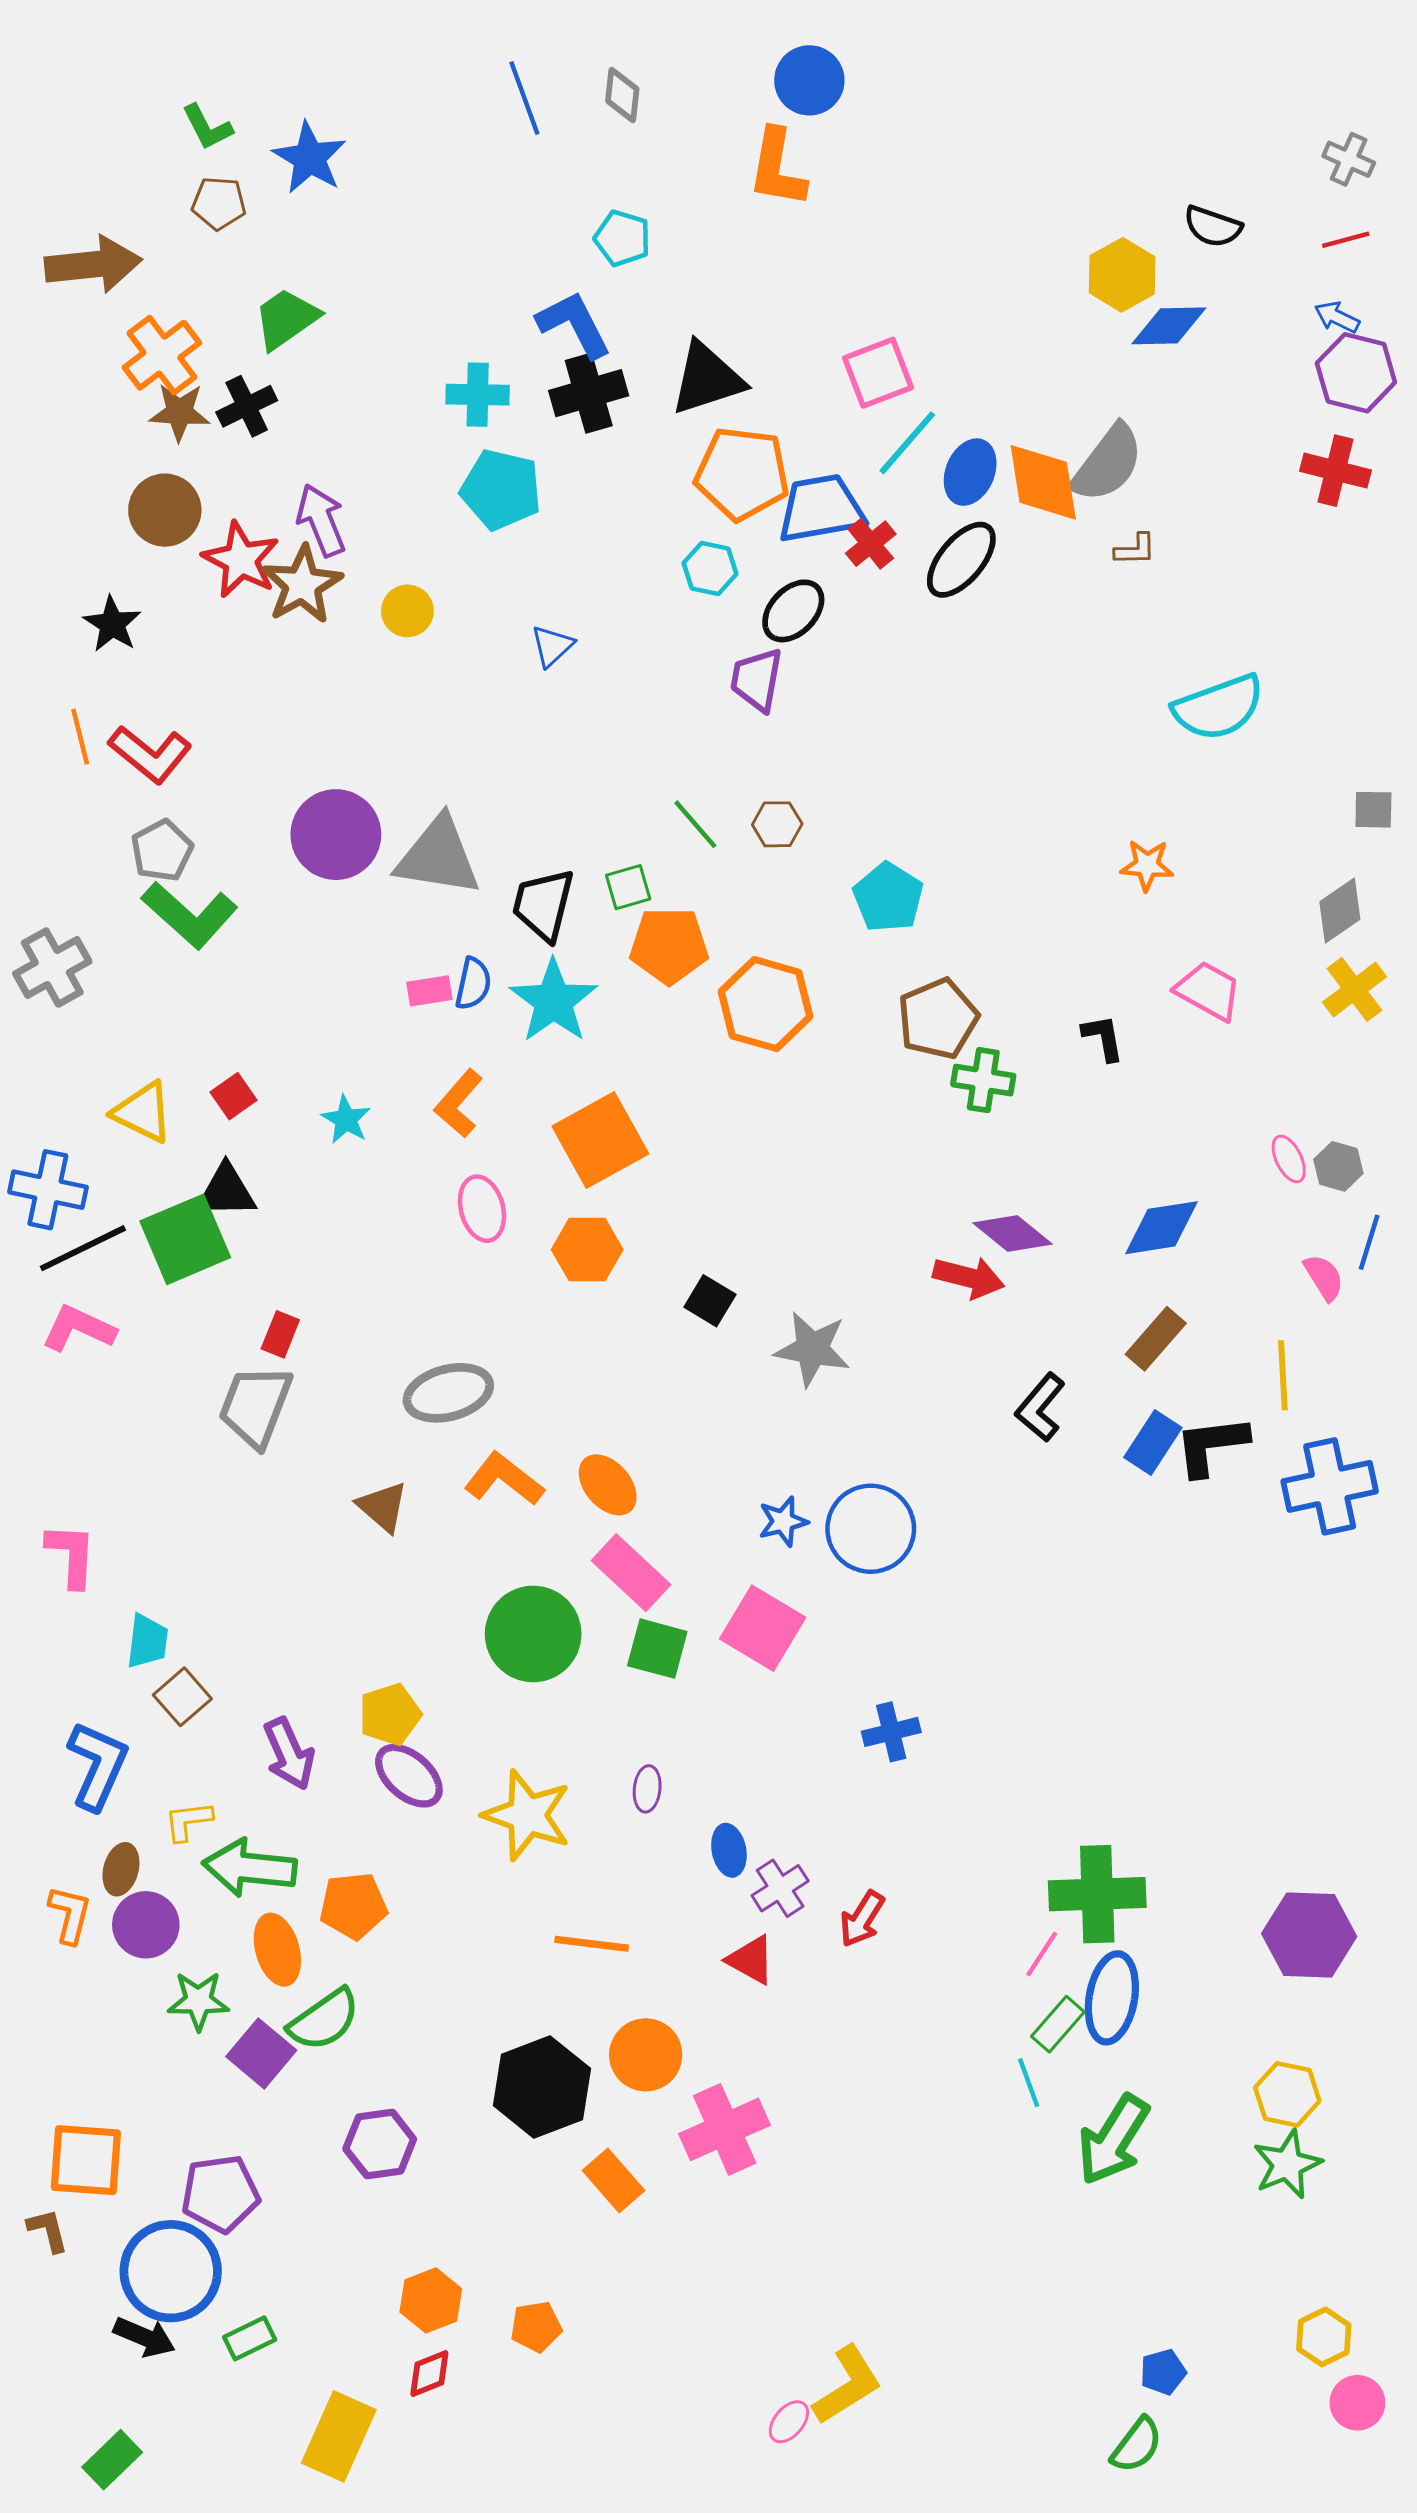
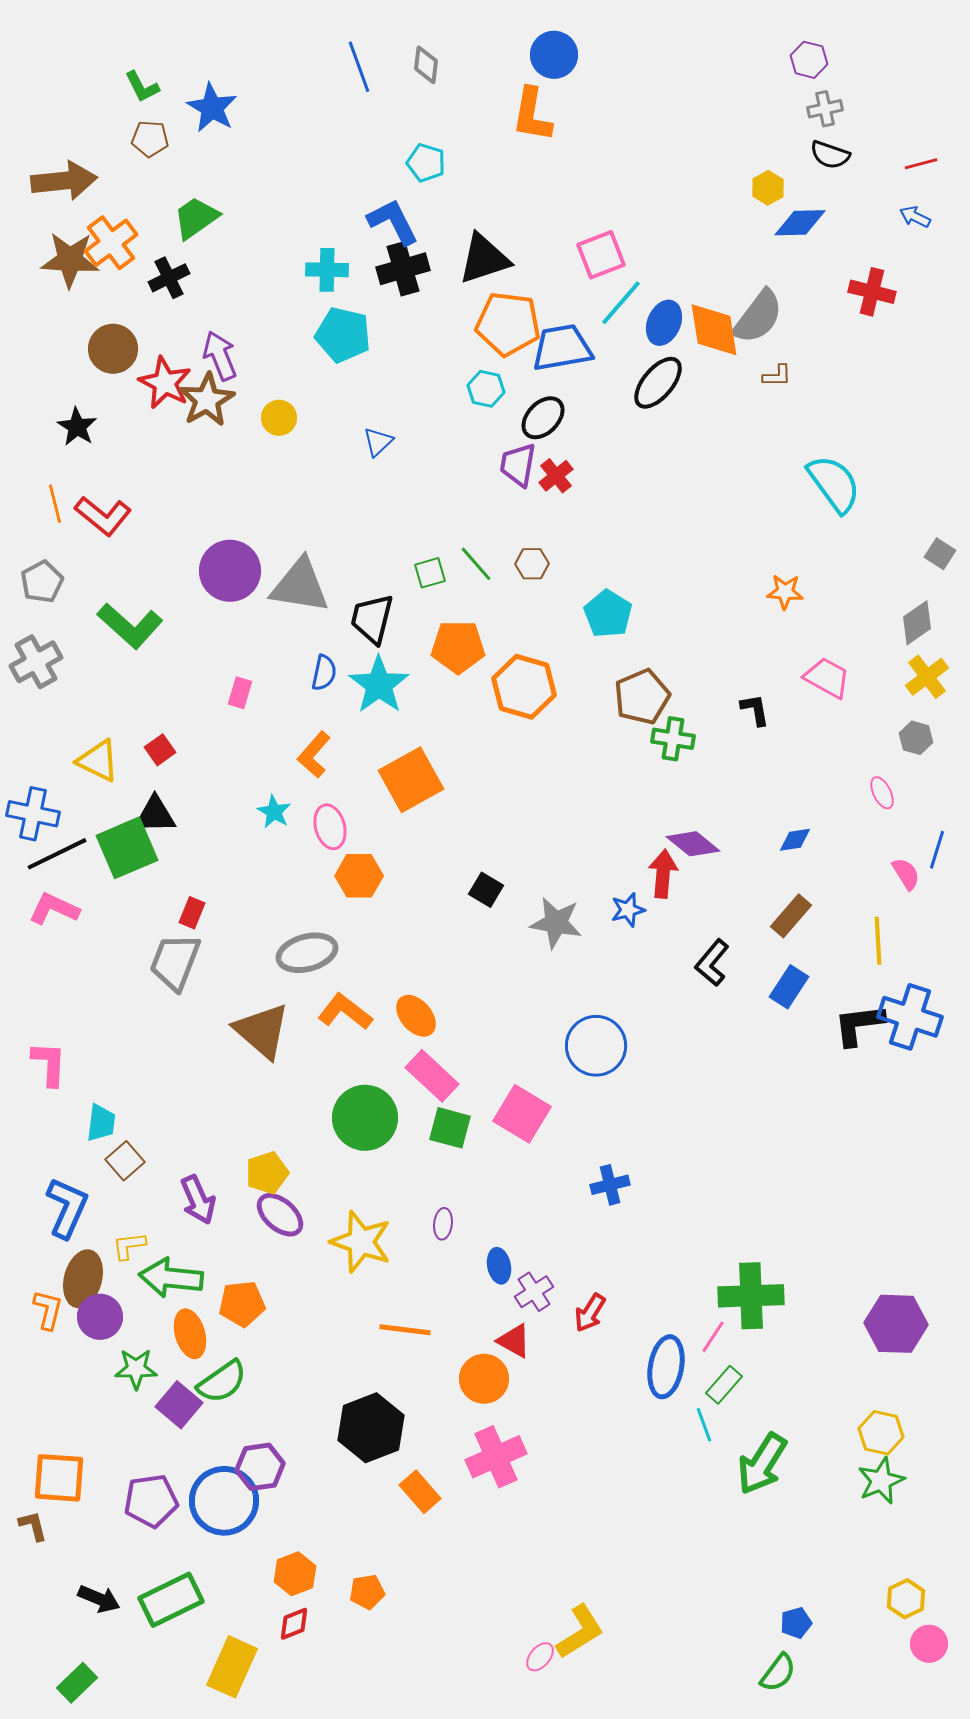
gray cross: (1349, 159) -> (825, 109), moved, turned -36
yellow hexagon: (1122, 275) -> (768, 188), size x0.7
purple hexagon: (1356, 373) -> (809, 60), moved, size x0.7
brown star: (179, 412) -> (70, 260), moved, size x1.4
red cross: (1335, 471) -> (872, 292), moved
red cross: (871, 544) -> (556, 476), moved
cyan semicircle: (1219, 707) -> (834, 484), turned -106
gray square: (1373, 810) -> (940, 554), turned 32
gray pentagon: (162, 851) -> (42, 582), moved
green square: (628, 887) -> (430, 573), moved
pink rectangle: (429, 991) -> (240, 693), moved, turned -64
cyan star: (346, 1120) -> (274, 812), moved
gray hexagon: (1338, 1166) -> (916, 738), moved
blue diamond: (1162, 1228) -> (795, 840), size x0.6
orange hexagon: (587, 1250) -> (359, 876), moved
red arrow: (969, 1277) -> (663, 874), turned -99
black L-shape: (1211, 1445) -> (859, 1025), moved
blue cross: (1330, 1486) -> (910, 1017), turned 30
brown triangle: (383, 1507) -> (262, 1031), size x1.6
blue star: (783, 1521) -> (628, 910), moved
brown ellipse: (121, 1869) -> (83, 1279), size x1.6
blue ellipse: (1112, 1998) -> (666, 1367), moved
orange circle: (646, 2055) -> (484, 1379), moved
blue circle: (171, 2271) -> (224, 1501), moved
green rectangle: (250, 2338) -> (171, 1600), size x1.8

